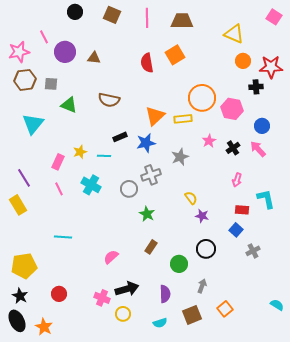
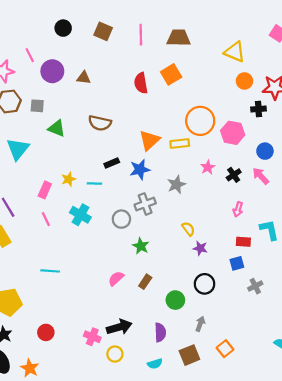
blue square: (236, 230) -> (237, 263), turned 32
pink semicircle: (111, 257) -> (116, 278), moved

